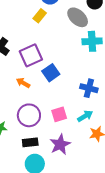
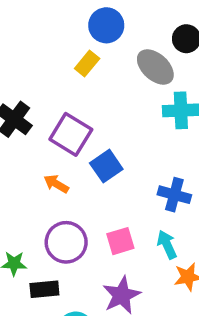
purple square: (31, 55) -> (71, 134), turned -35
cyan arrow: (85, 116) -> (167, 245), turned -84
black rectangle: (30, 142) -> (44, 289), moved

